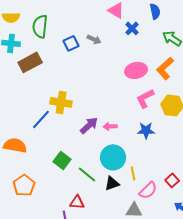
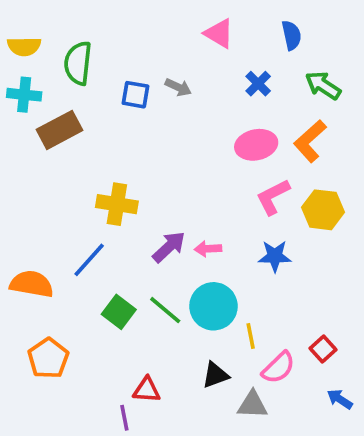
blue cross: (132, 28) -> (258, 84), moved
blue square: (71, 43) -> (136, 95), turned 35
blue line: (41, 119) -> (89, 260), moved
green line: (87, 174) -> (165, 310), moved
black triangle: (112, 183) -> (215, 375), moved

